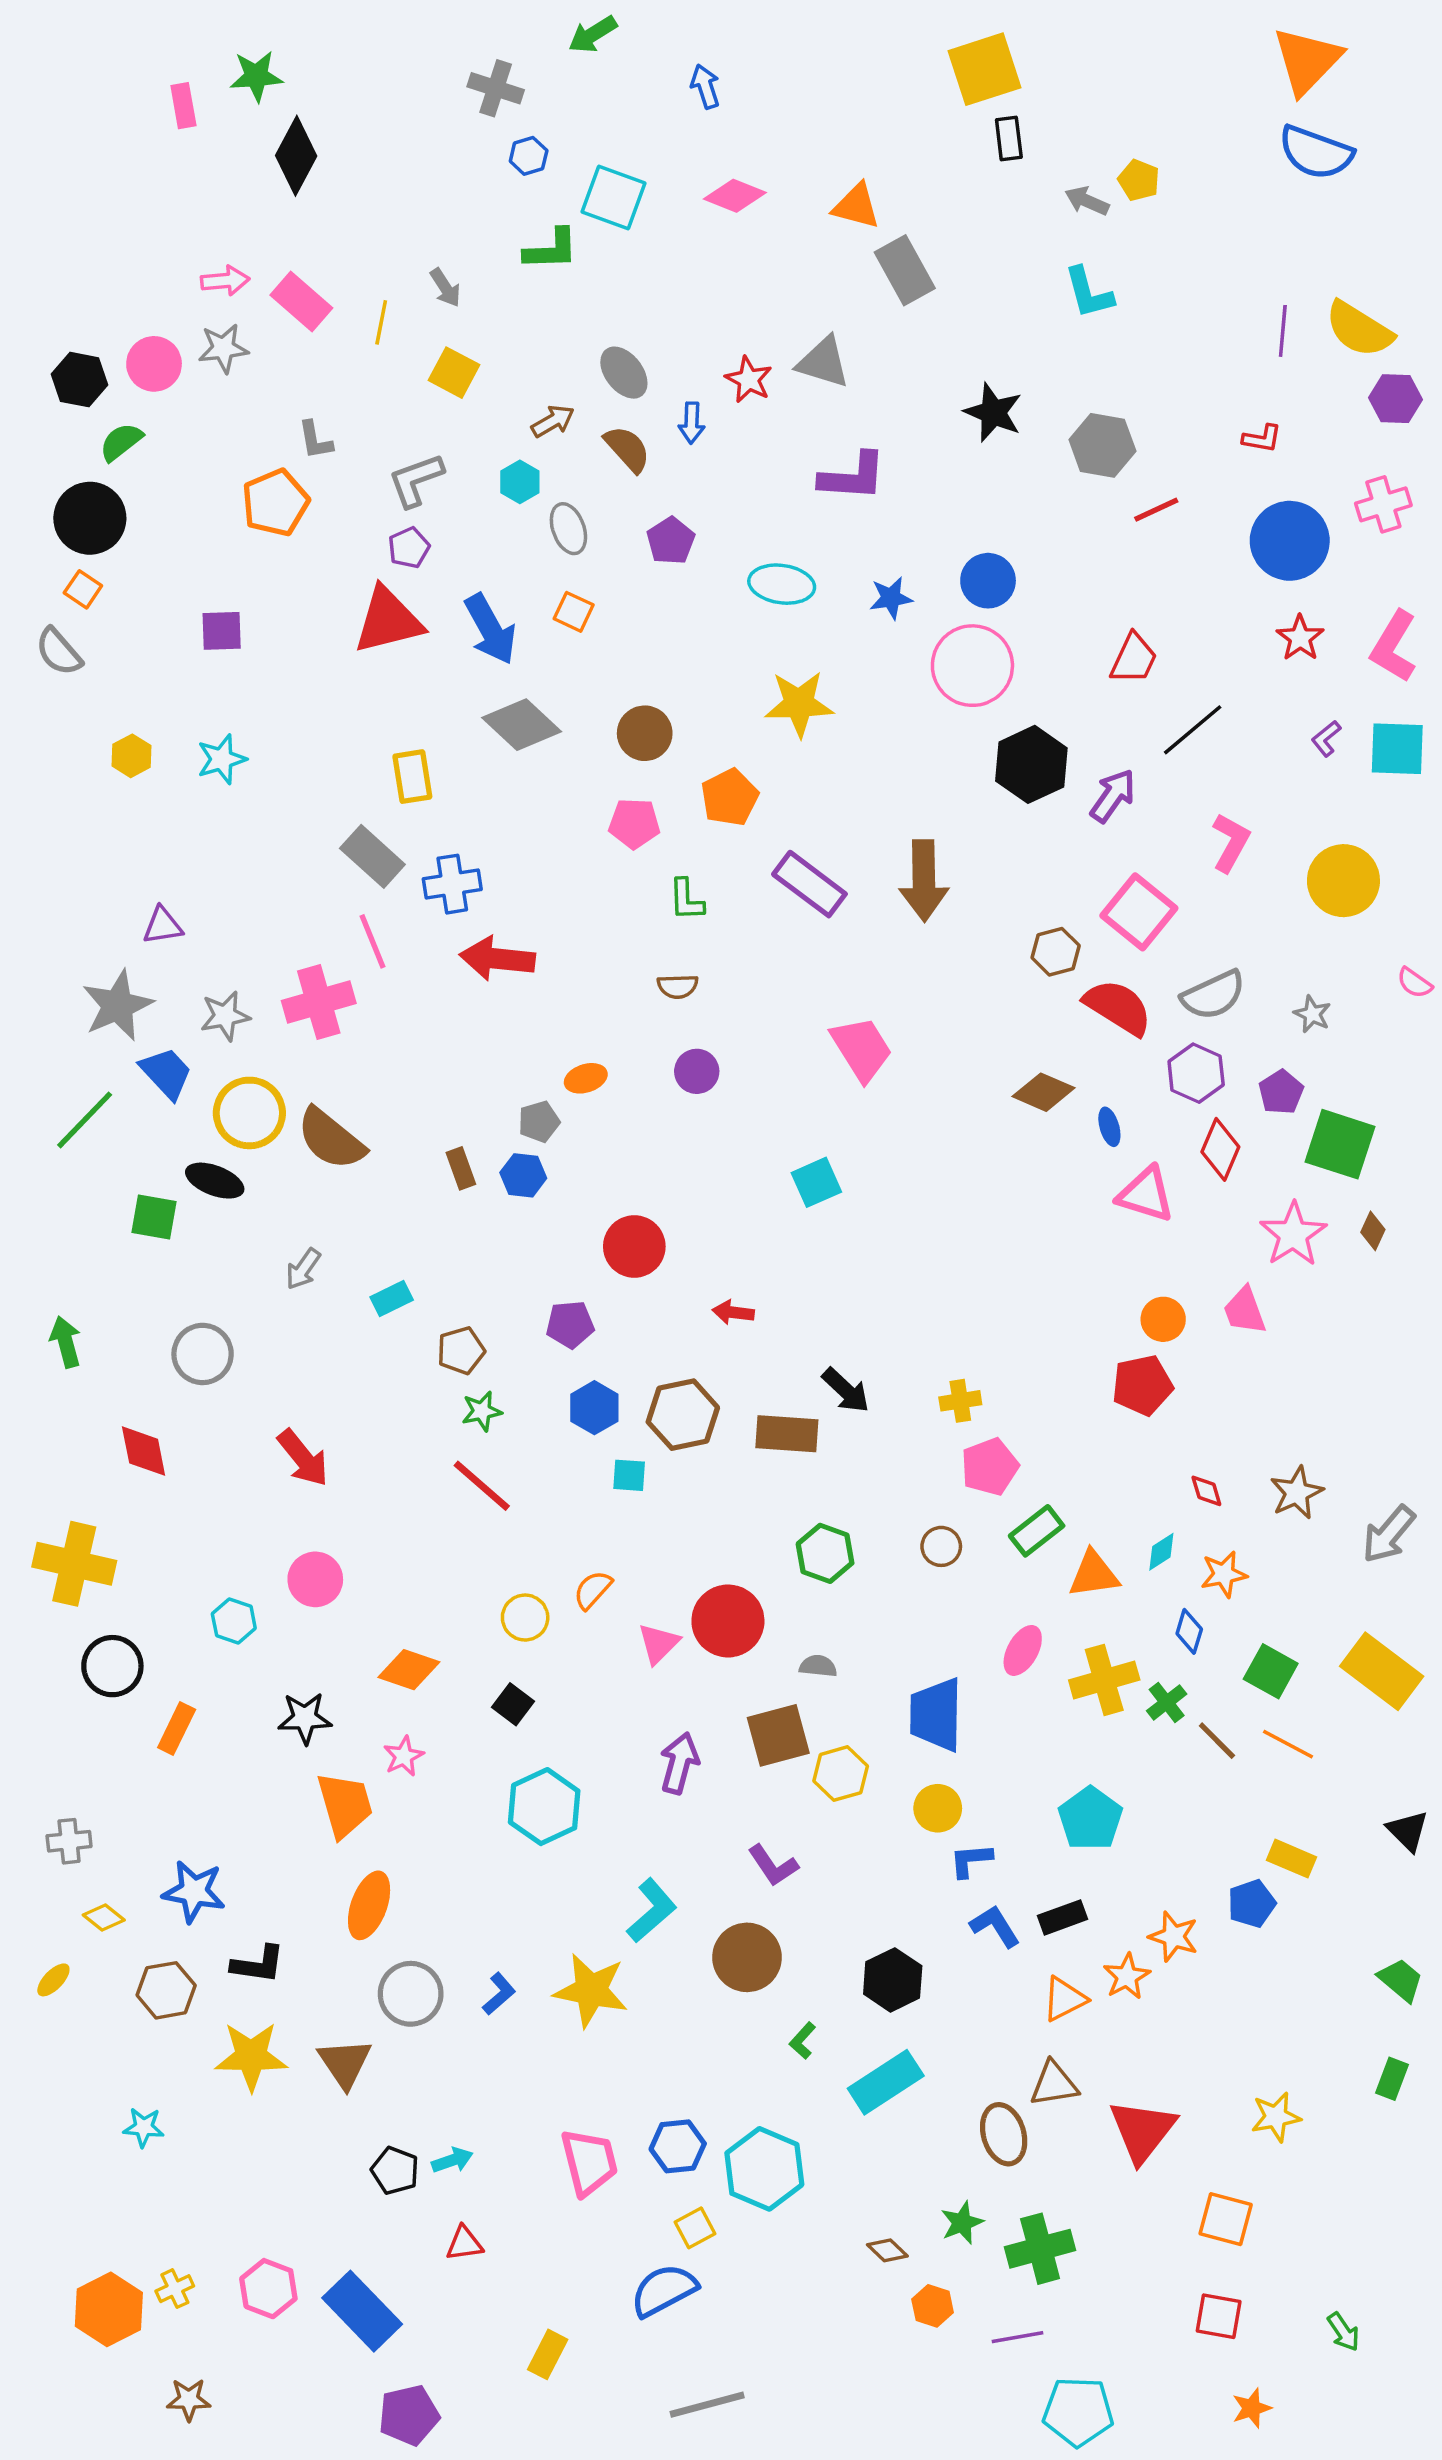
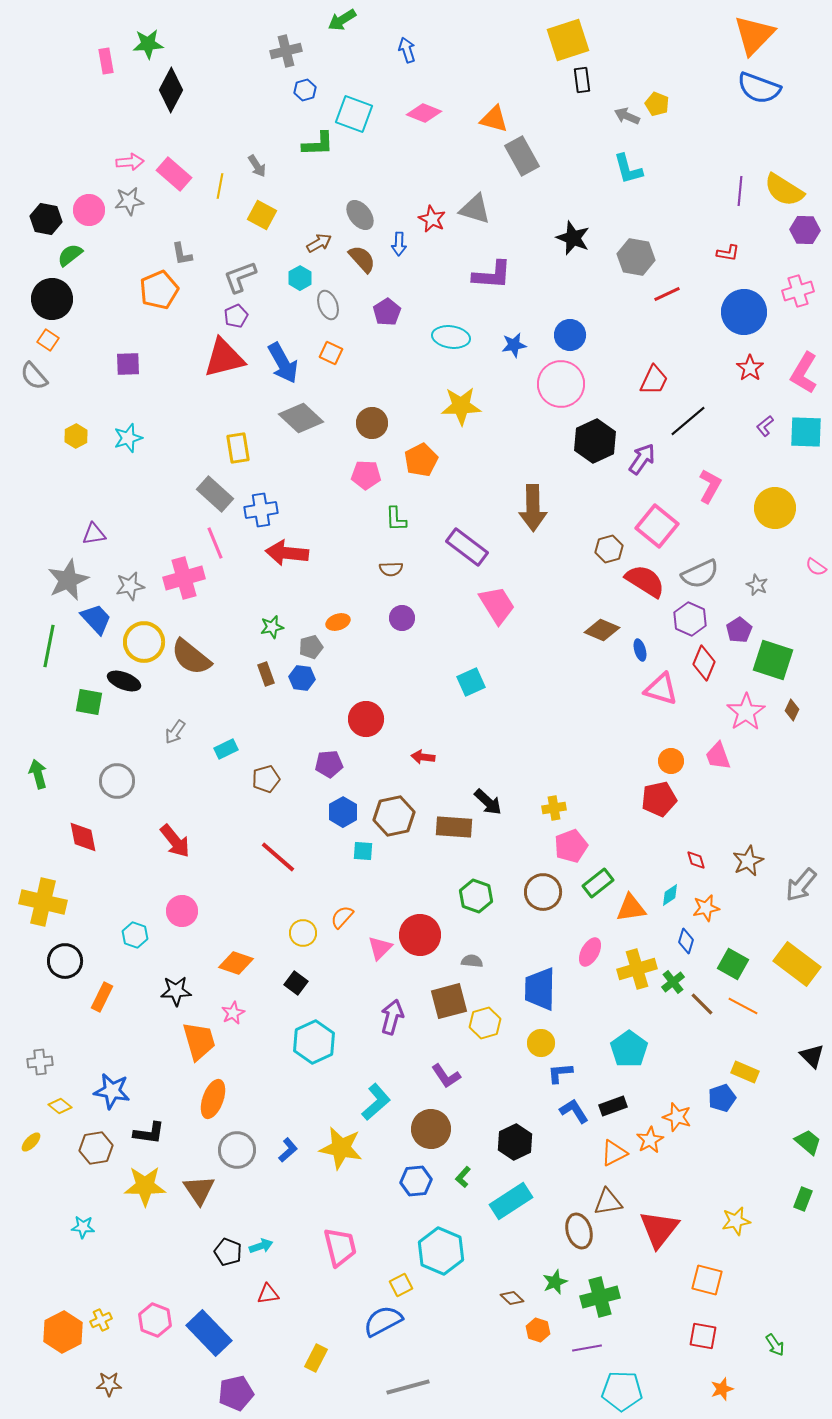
gray cross: (496, 88) -> (286, 51), turned -32
purple rectangle: (809, 884) -> (467, 547), moved
green line: (85, 1120) -> (49, 646), turned -33
green star: (482, 1411) -> (272, 627), moved
brown circle: (941, 1546) -> (543, 892), size x1.6
blue hexagon: (678, 2146) -> (416, 1181), moved

